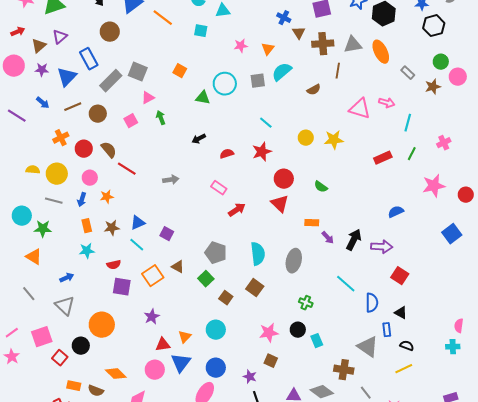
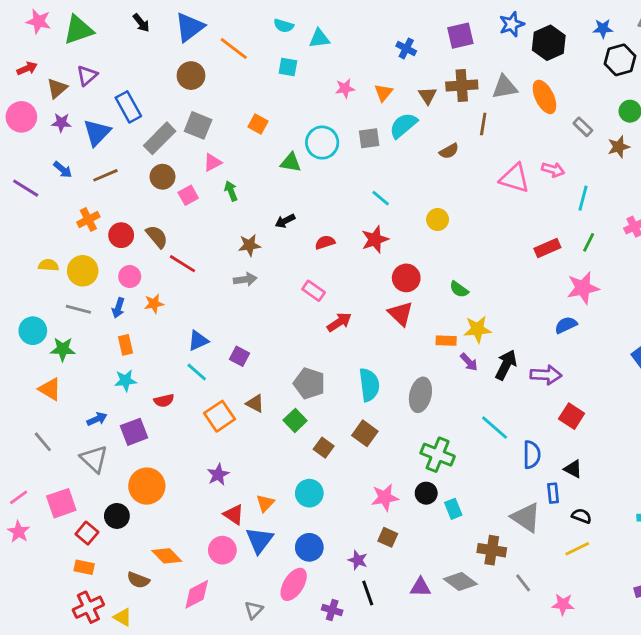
brown circle: (110, 32) -> (191, 76), moved
brown triangle: (299, 33) -> (428, 95), moved
brown circle: (98, 114) -> (162, 177), moved
yellow star: (334, 140) -> (477, 329), moved
pink star: (434, 186) -> (583, 288), moved
brown star: (112, 228) -> (249, 245), moved
purple square: (122, 287) -> (134, 432), moved, turned -30
green cross: (306, 303) -> (438, 455), size x1.6
red triangle: (163, 345) -> (234, 515), turned 42
orange rectangle: (74, 386) -> (84, 567), moved

